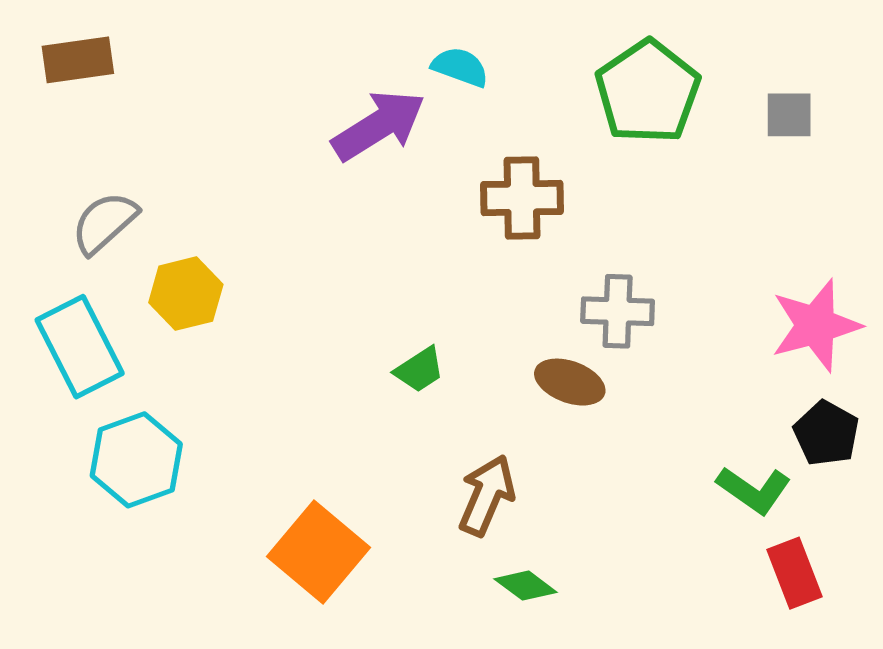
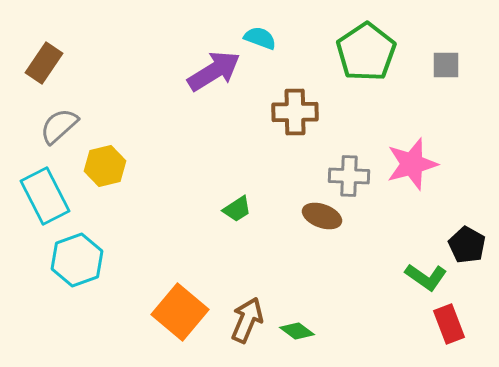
brown rectangle: (78, 60) -> (44, 63), moved, turned -48
pink star: (816, 325) -> (412, 164), moved
brown arrow: (487, 495) -> (247, 320), moved

